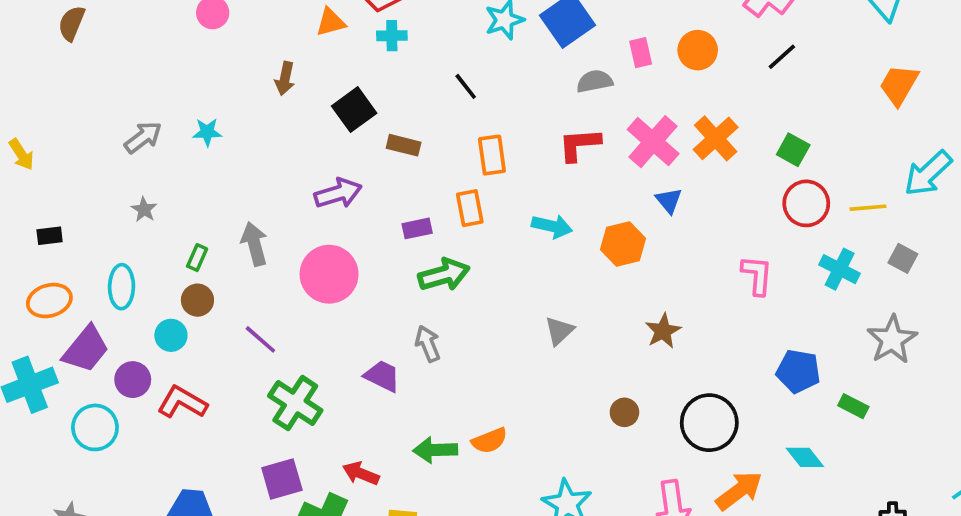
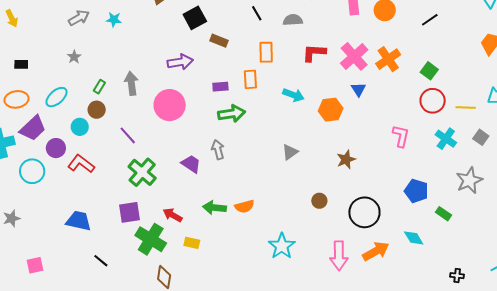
gray semicircle: (595, 81) -> (293, 20), moved
cyan ellipse: (122, 287) -> (56, 97), turned 40

